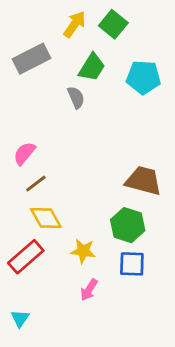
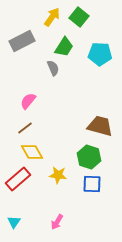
pink semicircle: (24, 153) -> (28, 101), moved
pink arrow: (89, 290) -> (57, 222), moved

